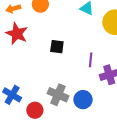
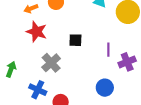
gray cross: (58, 95) -> (51, 63), moved, turned 30

